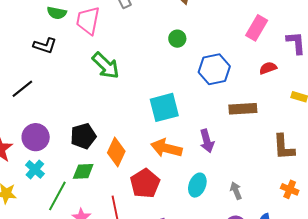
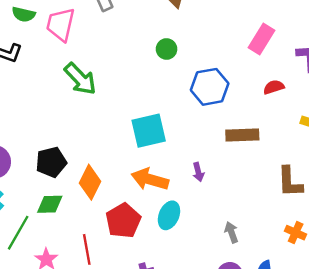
purple arrow: (207, 141) -> (198, 172), size x0.7
cyan ellipse: (197, 185) -> (169, 215), moved

